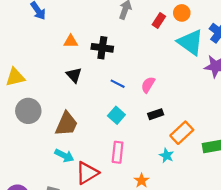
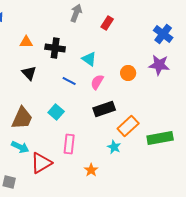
orange circle: (182, 13) -> (128, 73), moved
cyan triangle: (190, 42) -> (89, 59), moved, size x0.6
black rectangle: (156, 114) -> (104, 109), size x1.5
cyan square: (116, 115) -> (56, 112), moved

